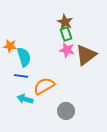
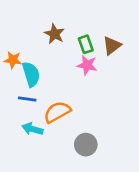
brown star: (65, 22) -> (55, 34), moved
brown triangle: (86, 55) -> (112, 46), moved, size x0.7

